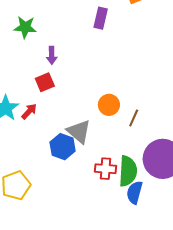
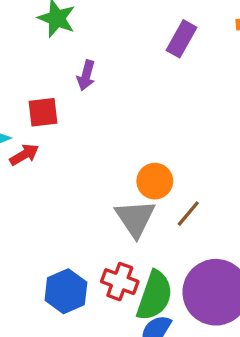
red square: (45, 82) -> (43, 112), moved
gray triangle: (79, 132) -> (135, 218), moved
blue hexagon: (63, 147) -> (66, 291), moved

